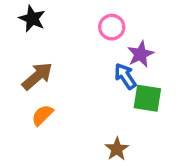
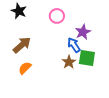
pink circle: (112, 27) -> (57, 16), moved
brown star: (117, 149) -> (69, 62), moved

